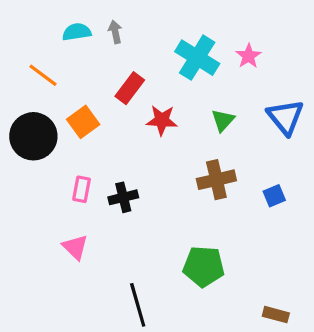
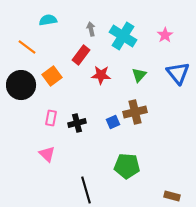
gray arrow: (115, 32) -> (91, 29), moved
pink star: (249, 56) -> (165, 35), moved
blue square: (274, 196) -> (113, 122), moved

